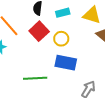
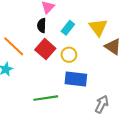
cyan rectangle: (63, 13) -> (68, 28), turned -32
yellow triangle: (92, 15) -> (98, 27), turned 42

